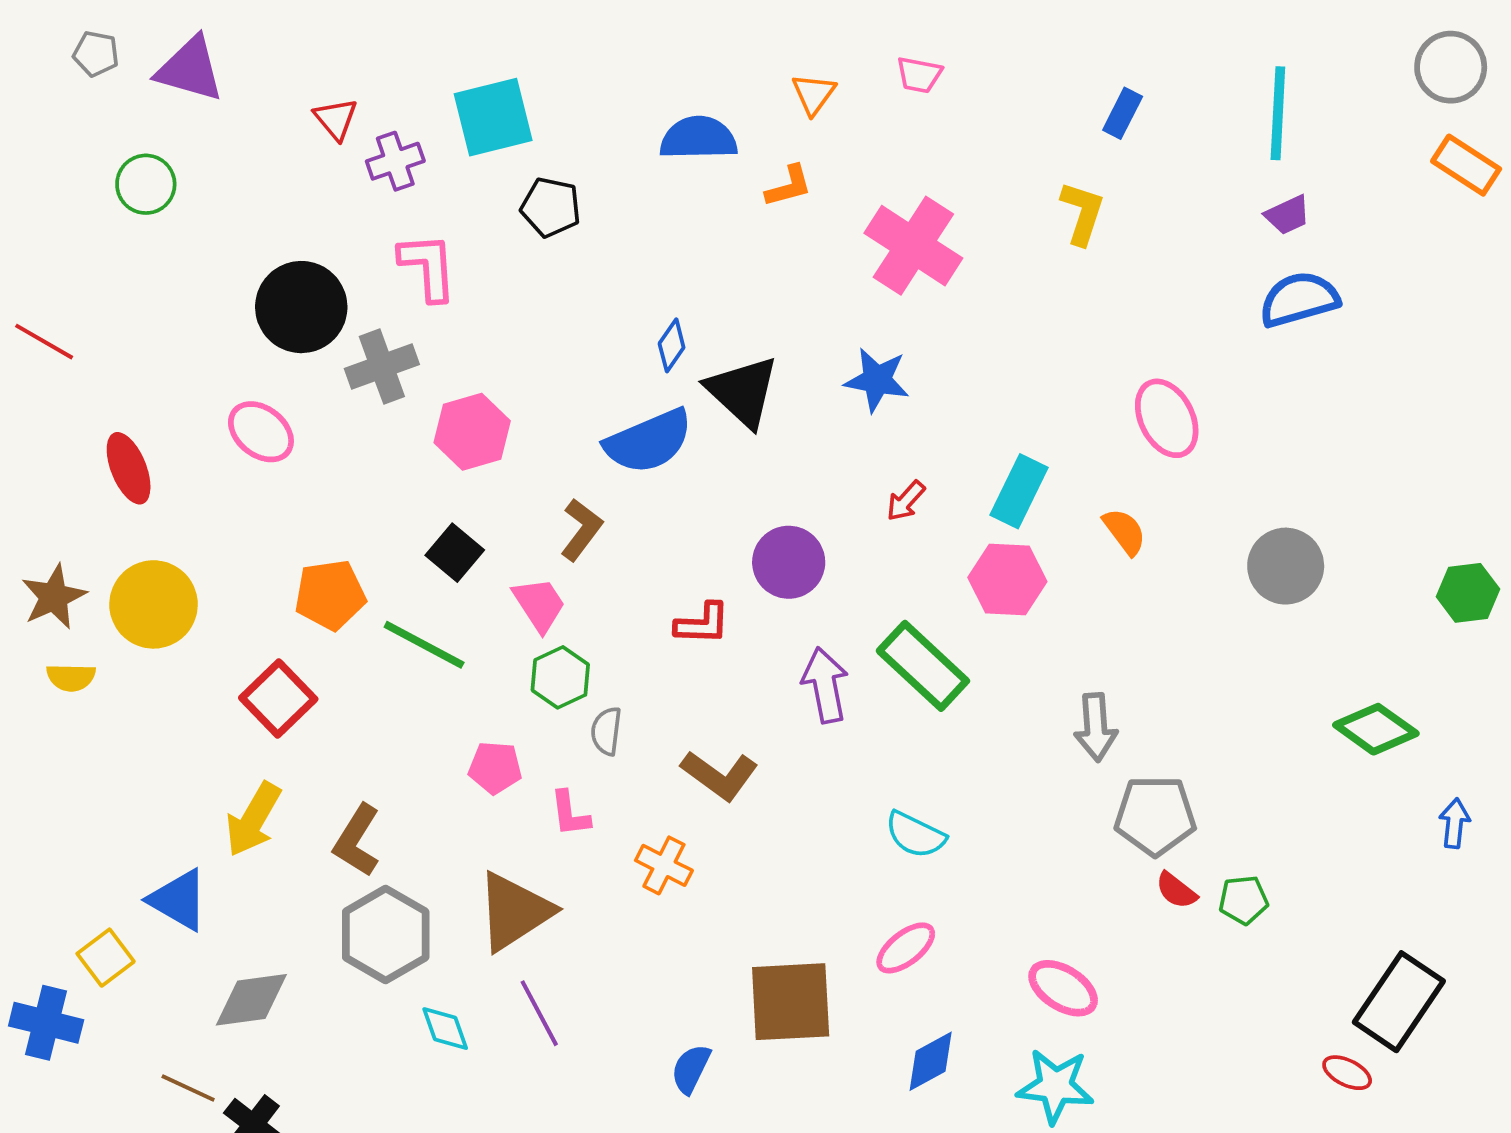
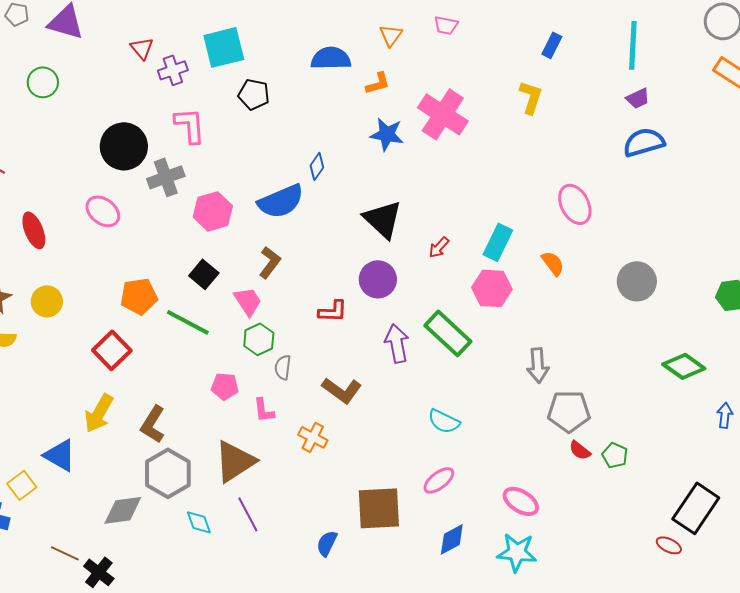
blue star: (877, 380) -> (387, 134), moved
black triangle: (743, 391) -> (383, 219), moved
blue semicircle: (649, 441) -> (281, 201), moved
yellow circle: (154, 604) -> (47, 301), size x0.7
green pentagon: (1243, 900) -> (615, 455), turned 30
gray diamond: (251, 1000) -> (123, 510), moved

